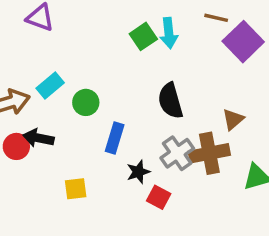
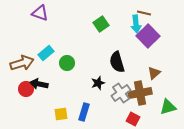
cyan arrow: (169, 33) -> (136, 24), moved
purple square: (243, 42) -> (148, 36), moved
blue rectangle: (115, 138) -> (84, 112), moved
black star: (138, 172) -> (98, 83), moved
red square: (159, 197) -> (133, 119), moved

